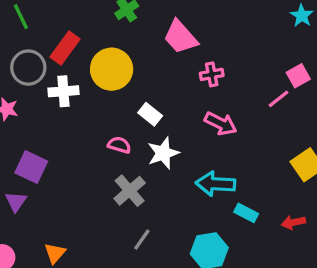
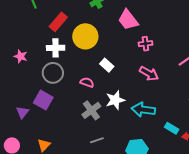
gray circle: (28, 68) -> (53, 73), moved
white star: (163, 153) -> (115, 100), moved
purple square: (31, 167) -> (43, 100), moved
cyan rectangle: (246, 213) -> (172, 128), moved
gray line: (142, 240) -> (97, 140), turned 32

